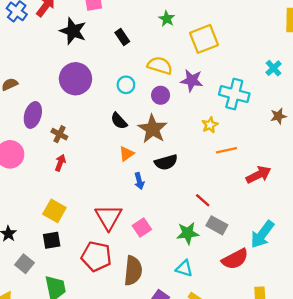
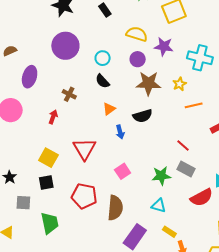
cyan circle: (126, 85) -> (103, 58), moved
brown star: (153, 129) -> (148, 83), moved, turned -30
brown cross: (59, 134) -> (69, 94), moved
red line: (203, 200) -> (183, 146), moved
red triangle: (108, 217) -> (84, 149), moved
gray square: (24, 264) -> (23, 203), turned -35

